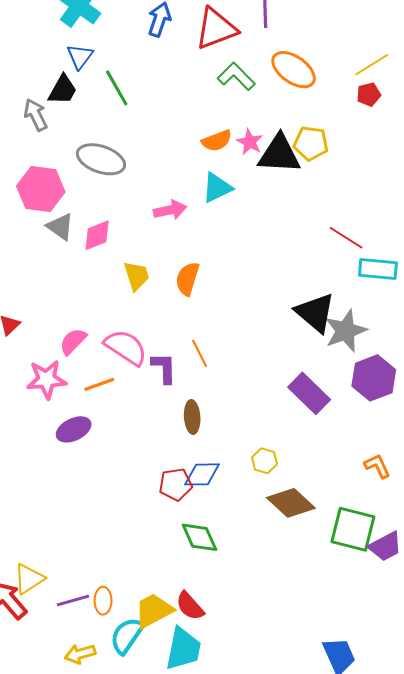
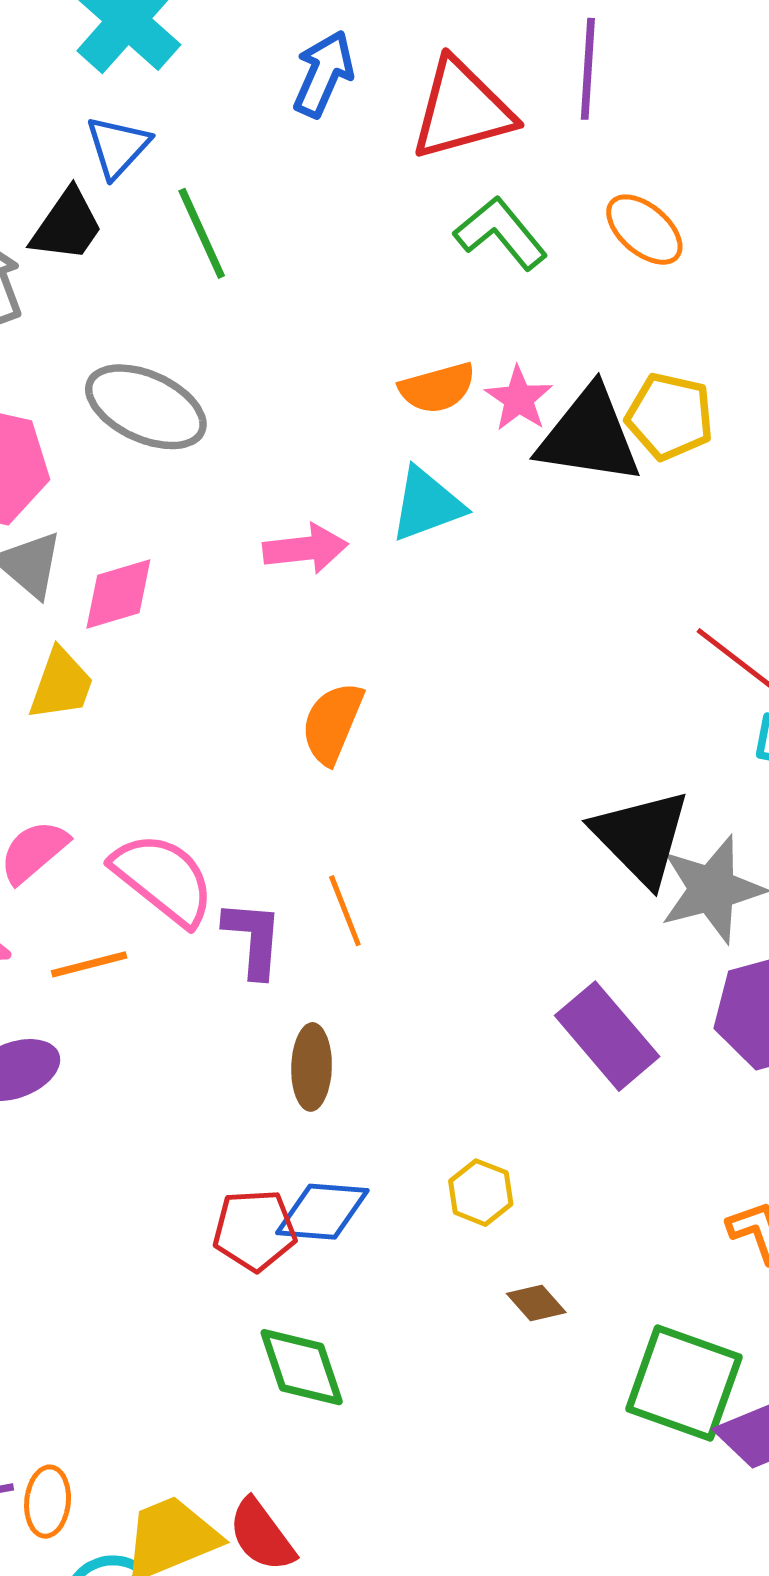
orange ellipse: (294, 70) -> (644, 230), size x0.7
yellow trapezoid: (137, 276) -> (61, 684), moved, turned 32
brown diamond: (291, 503) -> (536, 1303), size x0.5

